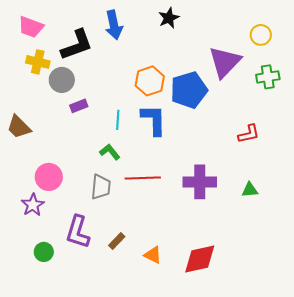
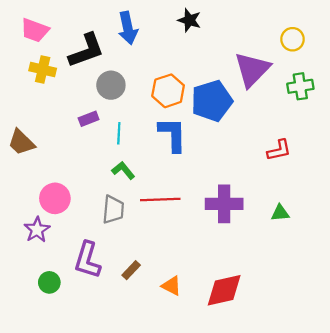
black star: (169, 18) -> (189, 20), turned -30
gray circle: (62, 80) -> (111, 85), moved
cyan line: (118, 120) -> (119, 133), moved

